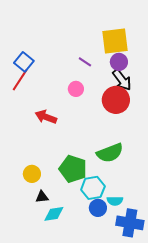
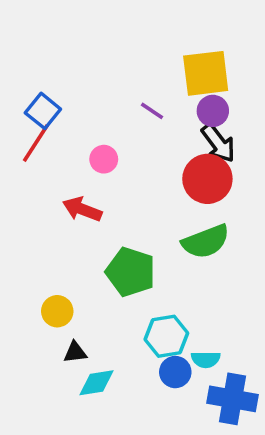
pink circle: (76, 89) -> (104, 159), moved
green semicircle: (110, 153) -> (206, 241), moved
green pentagon: (73, 169) -> (131, 272), moved

